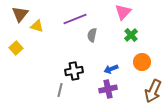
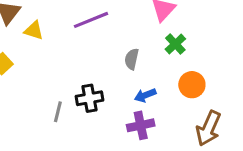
gray semicircle: (92, 35) -> (132, 59), moved
gray line: (60, 90) -> (58, 112), moved

